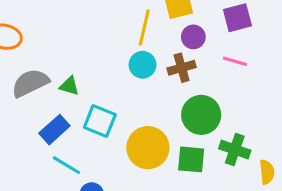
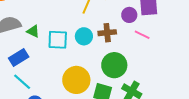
purple circle: (193, 37) -> (129, 15), moved
cyan circle: (143, 65) -> (84, 36), moved
cyan square: (100, 121) -> (58, 40), moved, turned -30

